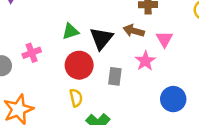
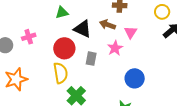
green triangle: (70, 31) -> (62, 13), moved
black triangle: (101, 38) -> (83, 29), turned -48
yellow semicircle: (76, 98) -> (61, 73), size x1.5

